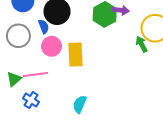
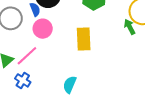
yellow rectangle: (75, 55) -> (84, 39), moved
pink line: (35, 74) -> (27, 56), turned -35

